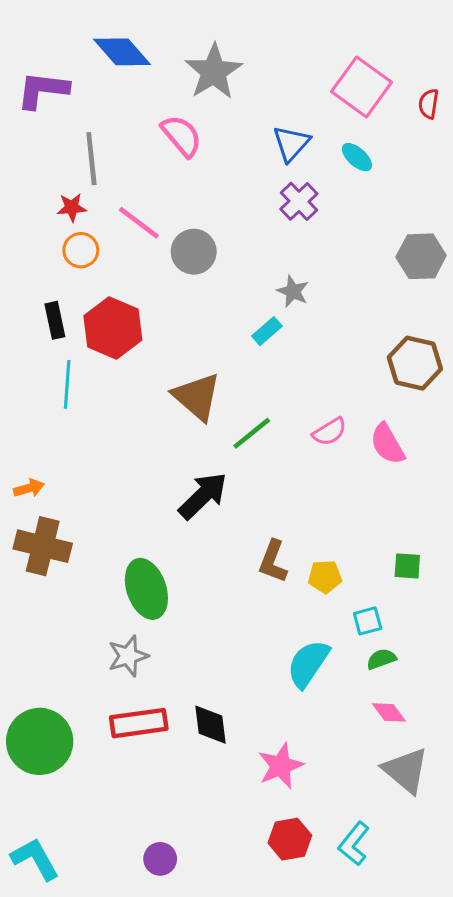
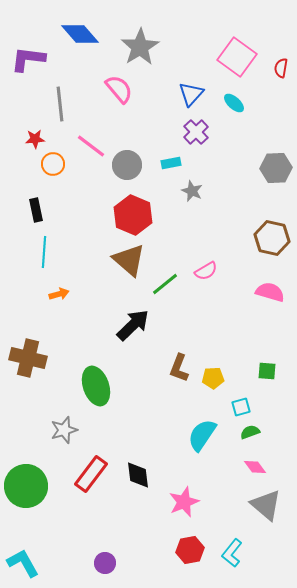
red star: (72, 207) -> (35, 139), moved
red hexagon: (113, 328) -> (133, 215), moved
cyan rectangle: (267, 331) -> (171, 163), moved, turned 30
pink semicircle: (329, 432) -> (206, 271), moved
pink semicircle: (387, 444) -> (270, 292), moved, turned 136
orange arrow: (29, 488) -> (59, 294), moved
gray star: (128, 656) -> (64, 430), moved
red rectangle: (139, 723) -> (91, 474), turned -45

